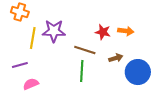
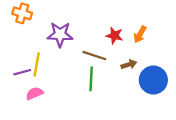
orange arrow: (126, 31) -> (140, 34), turned 112
yellow line: (33, 38) -> (37, 64), moved

